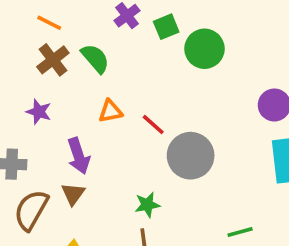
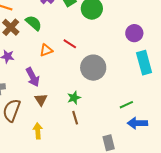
red line: (153, 125) -> (70, 44), moved
brown triangle: (73, 194) -> (41, 100), moved

